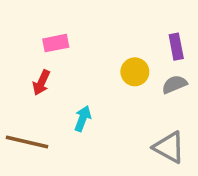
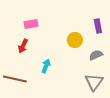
gray semicircle: (174, 84) -> (96, 55), moved
gray triangle: (169, 147) -> (94, 82), turned 36

